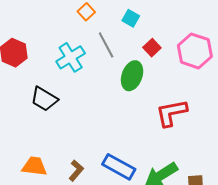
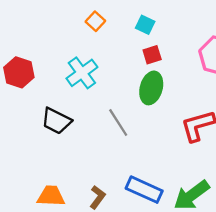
gray line: (106, 45) -> (118, 122), moved
red square: (152, 48) -> (152, 55), moved, turned 30

